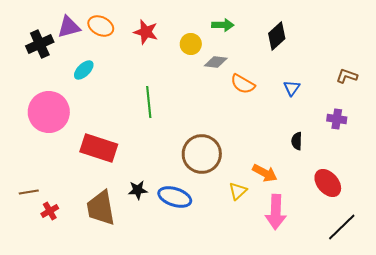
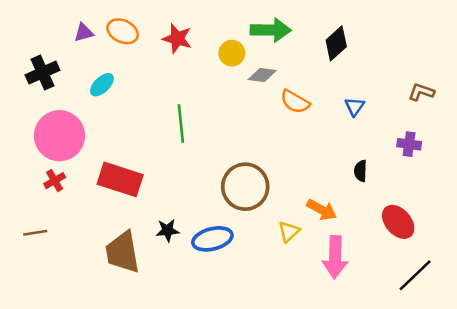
green arrow: (223, 25) -> (271, 30), size x1.5
purple triangle: (69, 27) -> (84, 33), size x0.7
black cross: (40, 44) -> (42, 73), moved
blue ellipse: (175, 197) -> (212, 239), turned -32
red cross: (50, 211) -> (55, 181), moved

